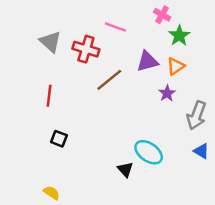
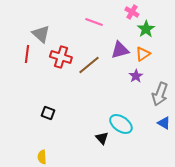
red cross: (86, 49) -> (61, 57), moved
red line: (49, 96) -> (27, 54), moved
yellow semicircle: (52, 193) -> (42, 157), turned -128

